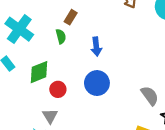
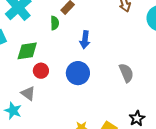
gray semicircle: (150, 96) -> (126, 73), moved
gray triangle: (50, 116) -> (28, 93), turned -35

